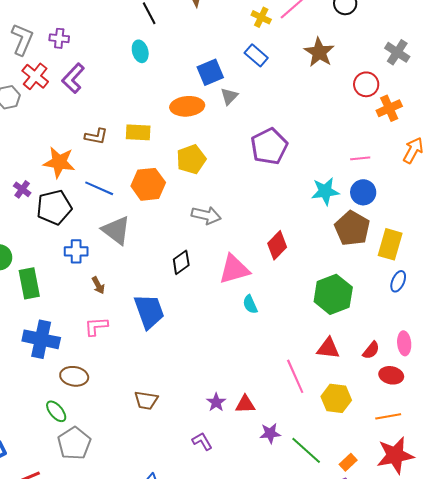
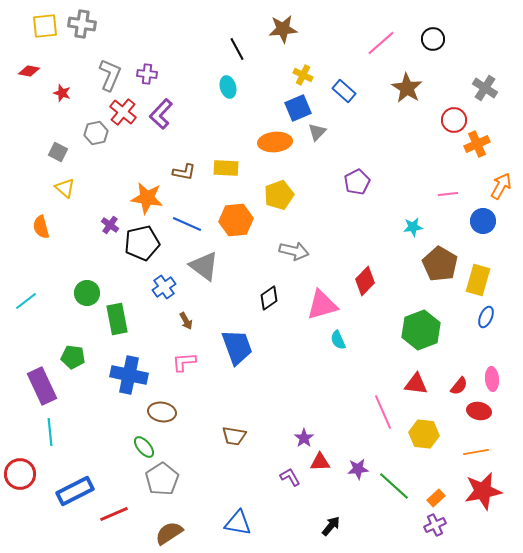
yellow cross: (261, 17) -> (303, 75), moved
purple pentagon: (269, 146) -> (357, 182), size x0.7
cyan star: (325, 191) -> (413, 227), size x0.7
blue circle: (363, 192) -> (483, 221), moved
blue cross: (76, 251) -> (164, 287), turned -35
red triangle: (245, 404) -> (320, 462), moved

